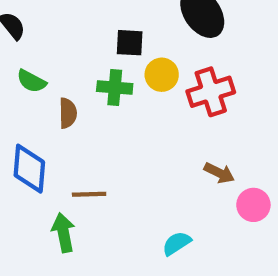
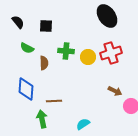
black square: (130, 43) -> (46, 26), moved
yellow circle: (162, 75) -> (88, 57), moved
cyan semicircle: (177, 243) -> (83, 124), moved

